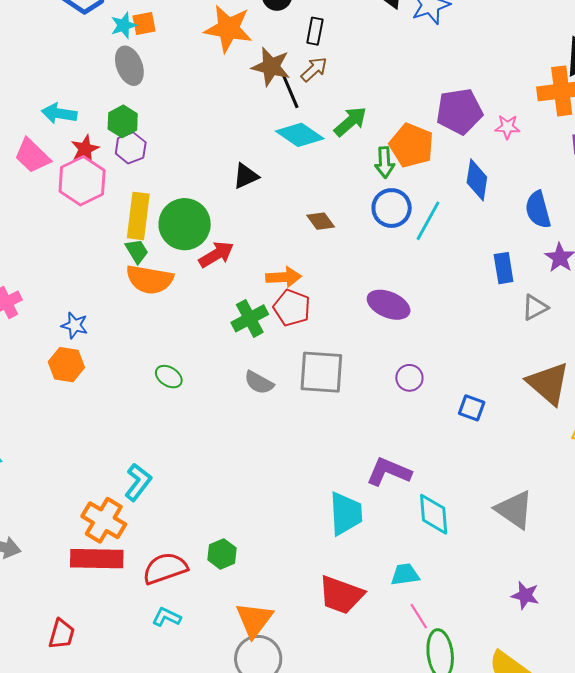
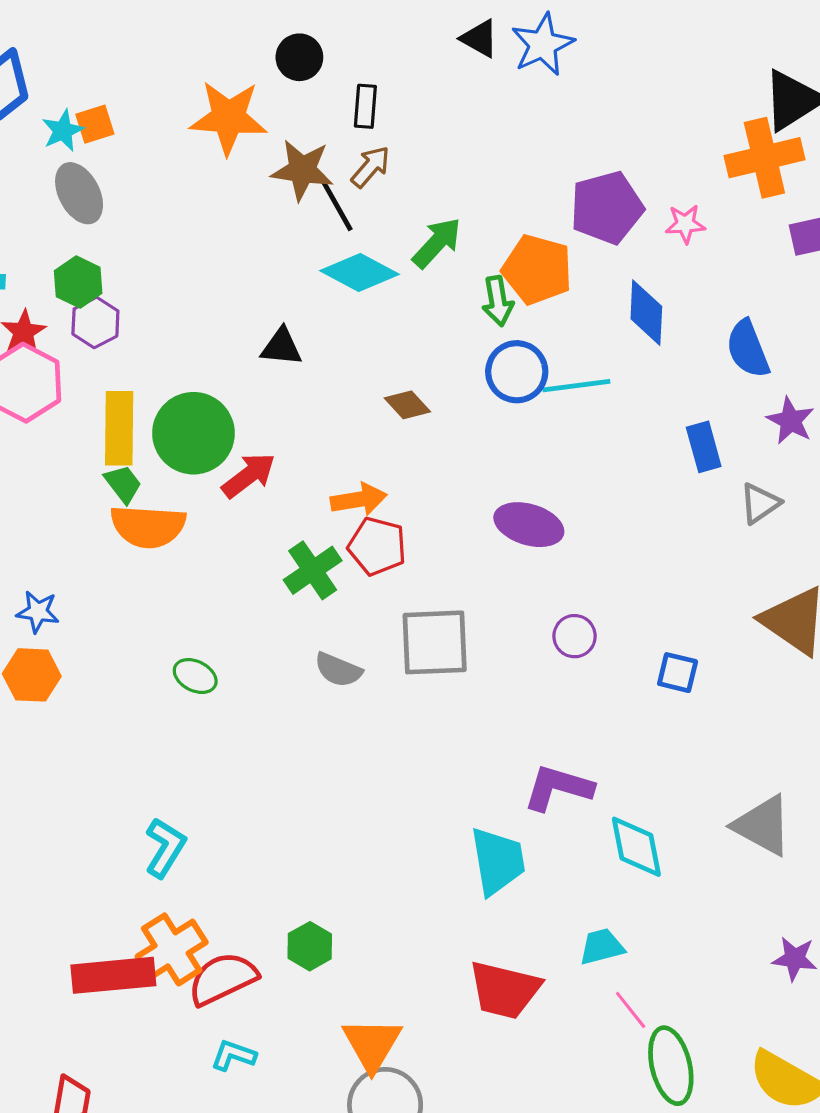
black triangle: (246, 176) -> (281, 347), turned 36
cyan line: (428, 221) -> (576, 386), turned 60
orange cross: (104, 520) -> (172, 949), moved, turned 33

